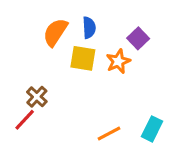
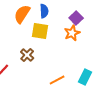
orange star: (118, 61) -> (72, 33), moved
brown cross: (37, 97) -> (27, 55), moved

